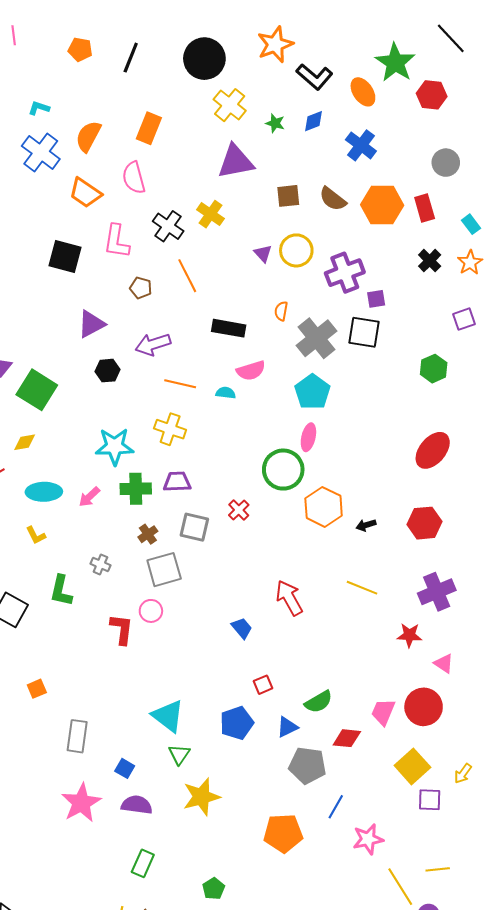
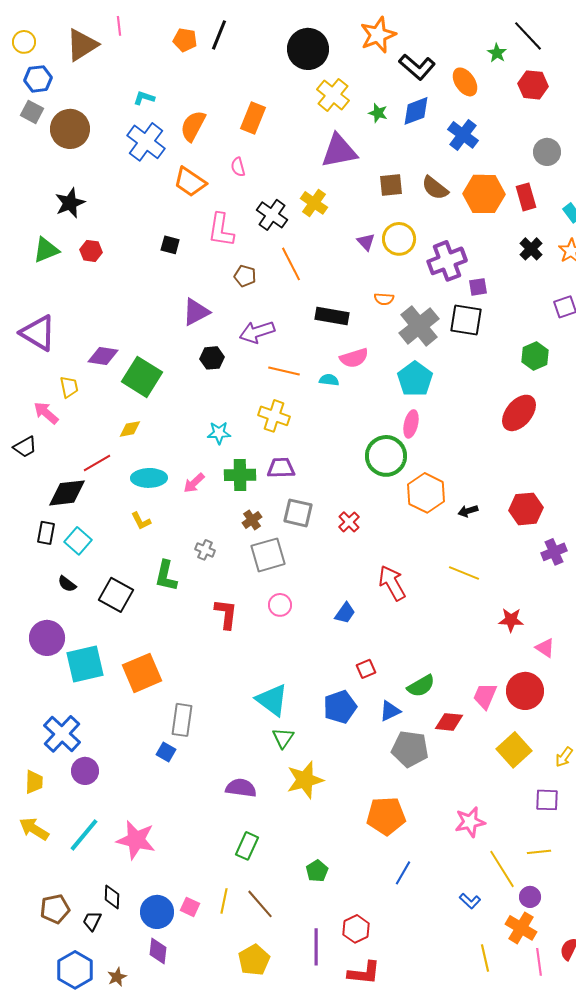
black line: (451, 38) -> (528, 36), moved
black line: (131, 58) -> (219, 35), moved
green star: (395, 63) -> (497, 53), size x0.5
blue diamond: (313, 121) -> (416, 111), size x1.4
pink semicircle: (134, 178) -> (238, 167), size x0.6
black square: (65, 256) -> (170, 245), size x0.6
orange semicircle: (281, 311) -> (384, 299), turned -96
cyan star: (115, 446) -> (219, 433), size x0.6
red ellipse: (433, 450) -> (519, 413), moved
red cross: (239, 510) -> (349, 522), moved
purple cross: (437, 592) -> (554, 552), moved, size x0.7
pink circle: (151, 611) -> (280, 605), moved
blue trapezoid: (242, 628) -> (345, 613), turned 75
orange square: (37, 689) -> (142, 673), size x2.0
blue square: (125, 768) -> (166, 752), moved
purple square: (430, 800) -> (547, 800), moved
pink star: (81, 803) -> (136, 840), moved, turned -30
blue line: (336, 807) -> (403, 873), moved

